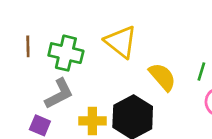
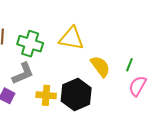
yellow triangle: (121, 42) -> (71, 38), turned -32

